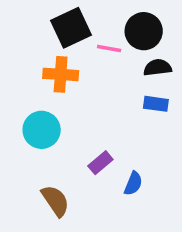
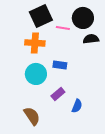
blue rectangle: (156, 104) -> (60, 65), moved
cyan circle: (42, 130) -> (36, 74), moved

